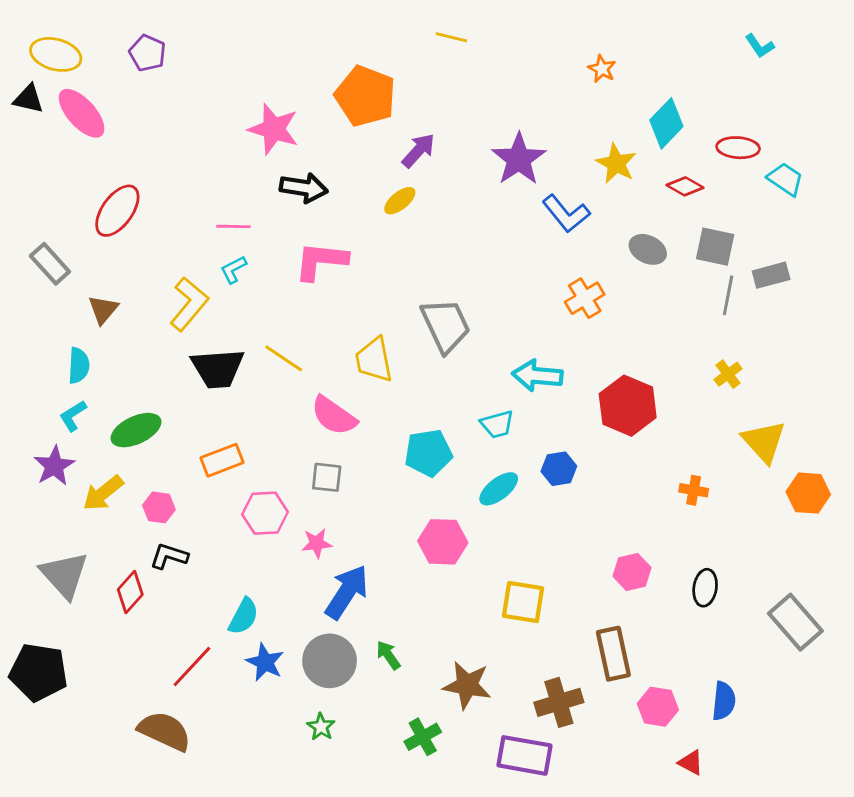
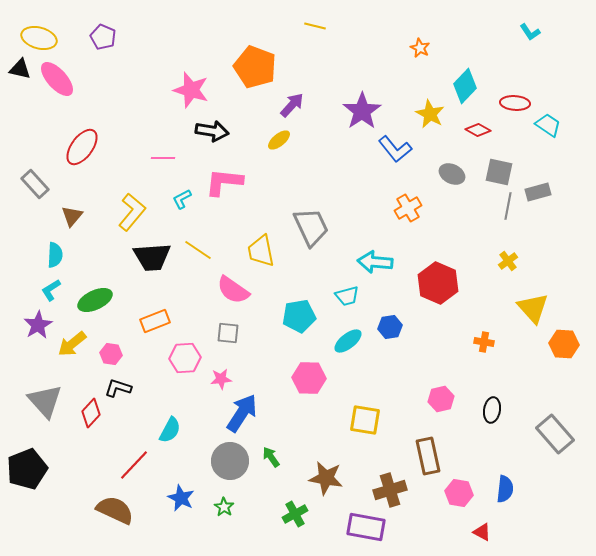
cyan L-shape: (233, 269) -> (182, 199), moved
blue star: (265, 662) -> (181, 498), moved
black pentagon: (39, 672) -> (27, 469), turned -30

